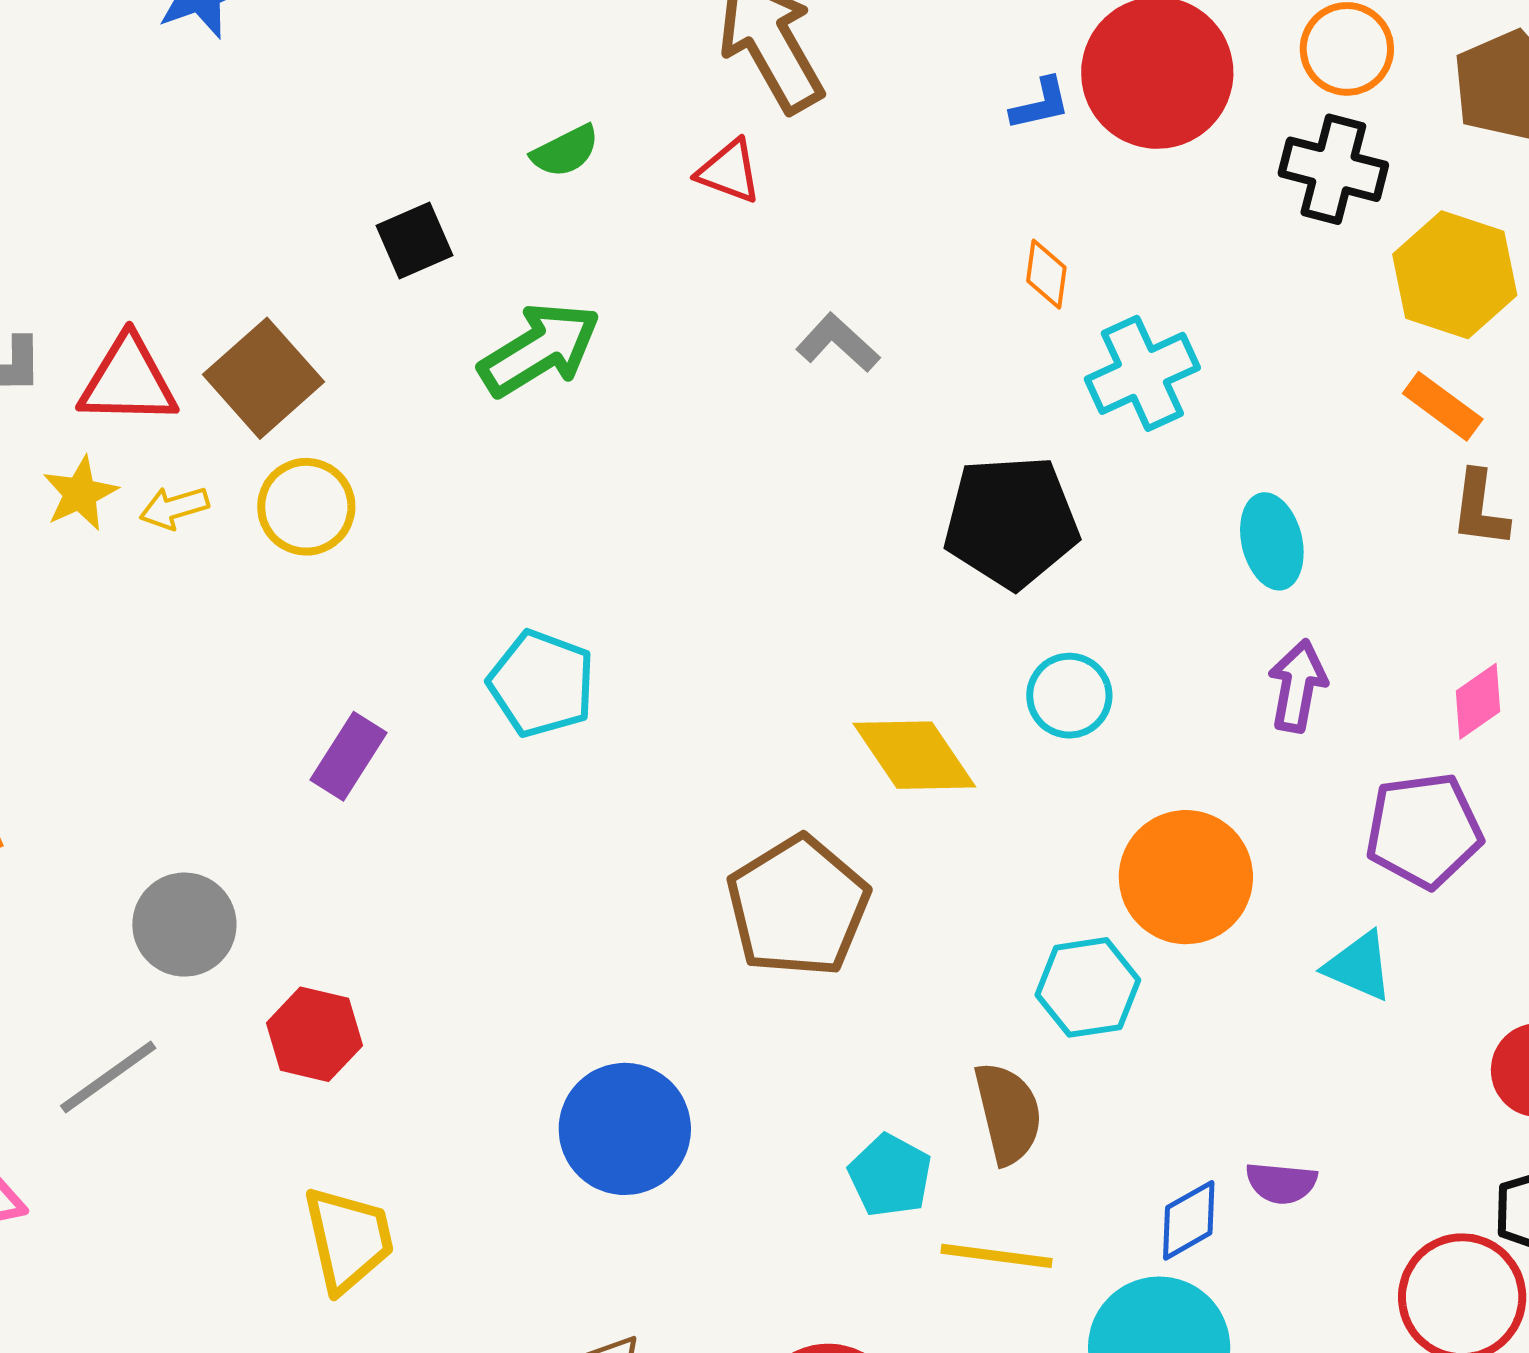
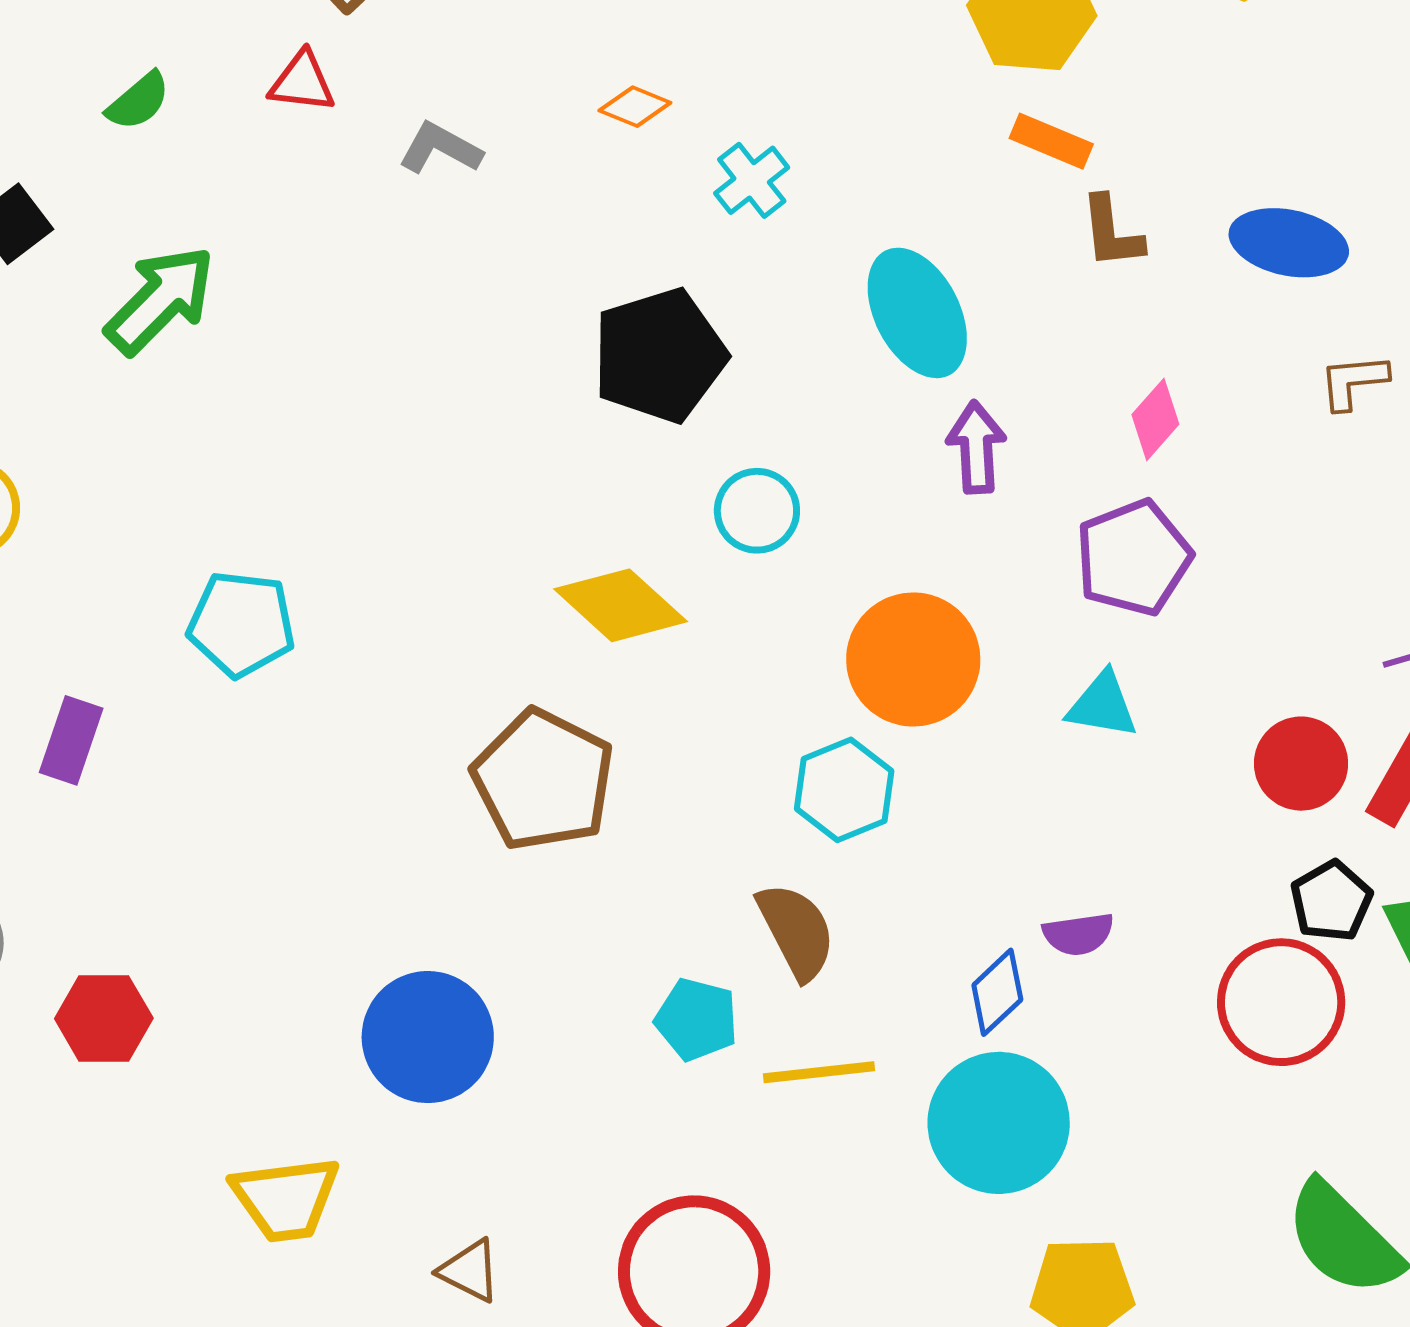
orange diamond: (1046, 274) -> (635, 107), turned -62
gray L-shape: (838, 343) -> (440, 148), moved
cyan cross: (1142, 373) -> (752, 180), size x0.7
cyan ellipse: (1272, 541) -> (917, 313), size x1.4
yellow trapezoid: (348, 1239) -> (286, 1199), moved, turned 109

